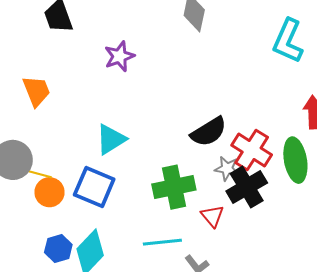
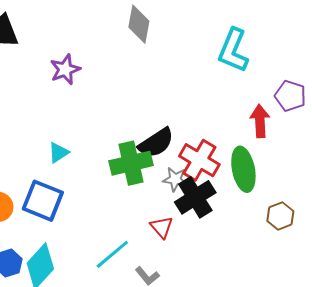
cyan triangle: (111, 139) -> (58, 153), size x0.7
green cross: (174, 187) -> (131, 163), moved
cyan line: (162, 242) -> (112, 254), turned -33

